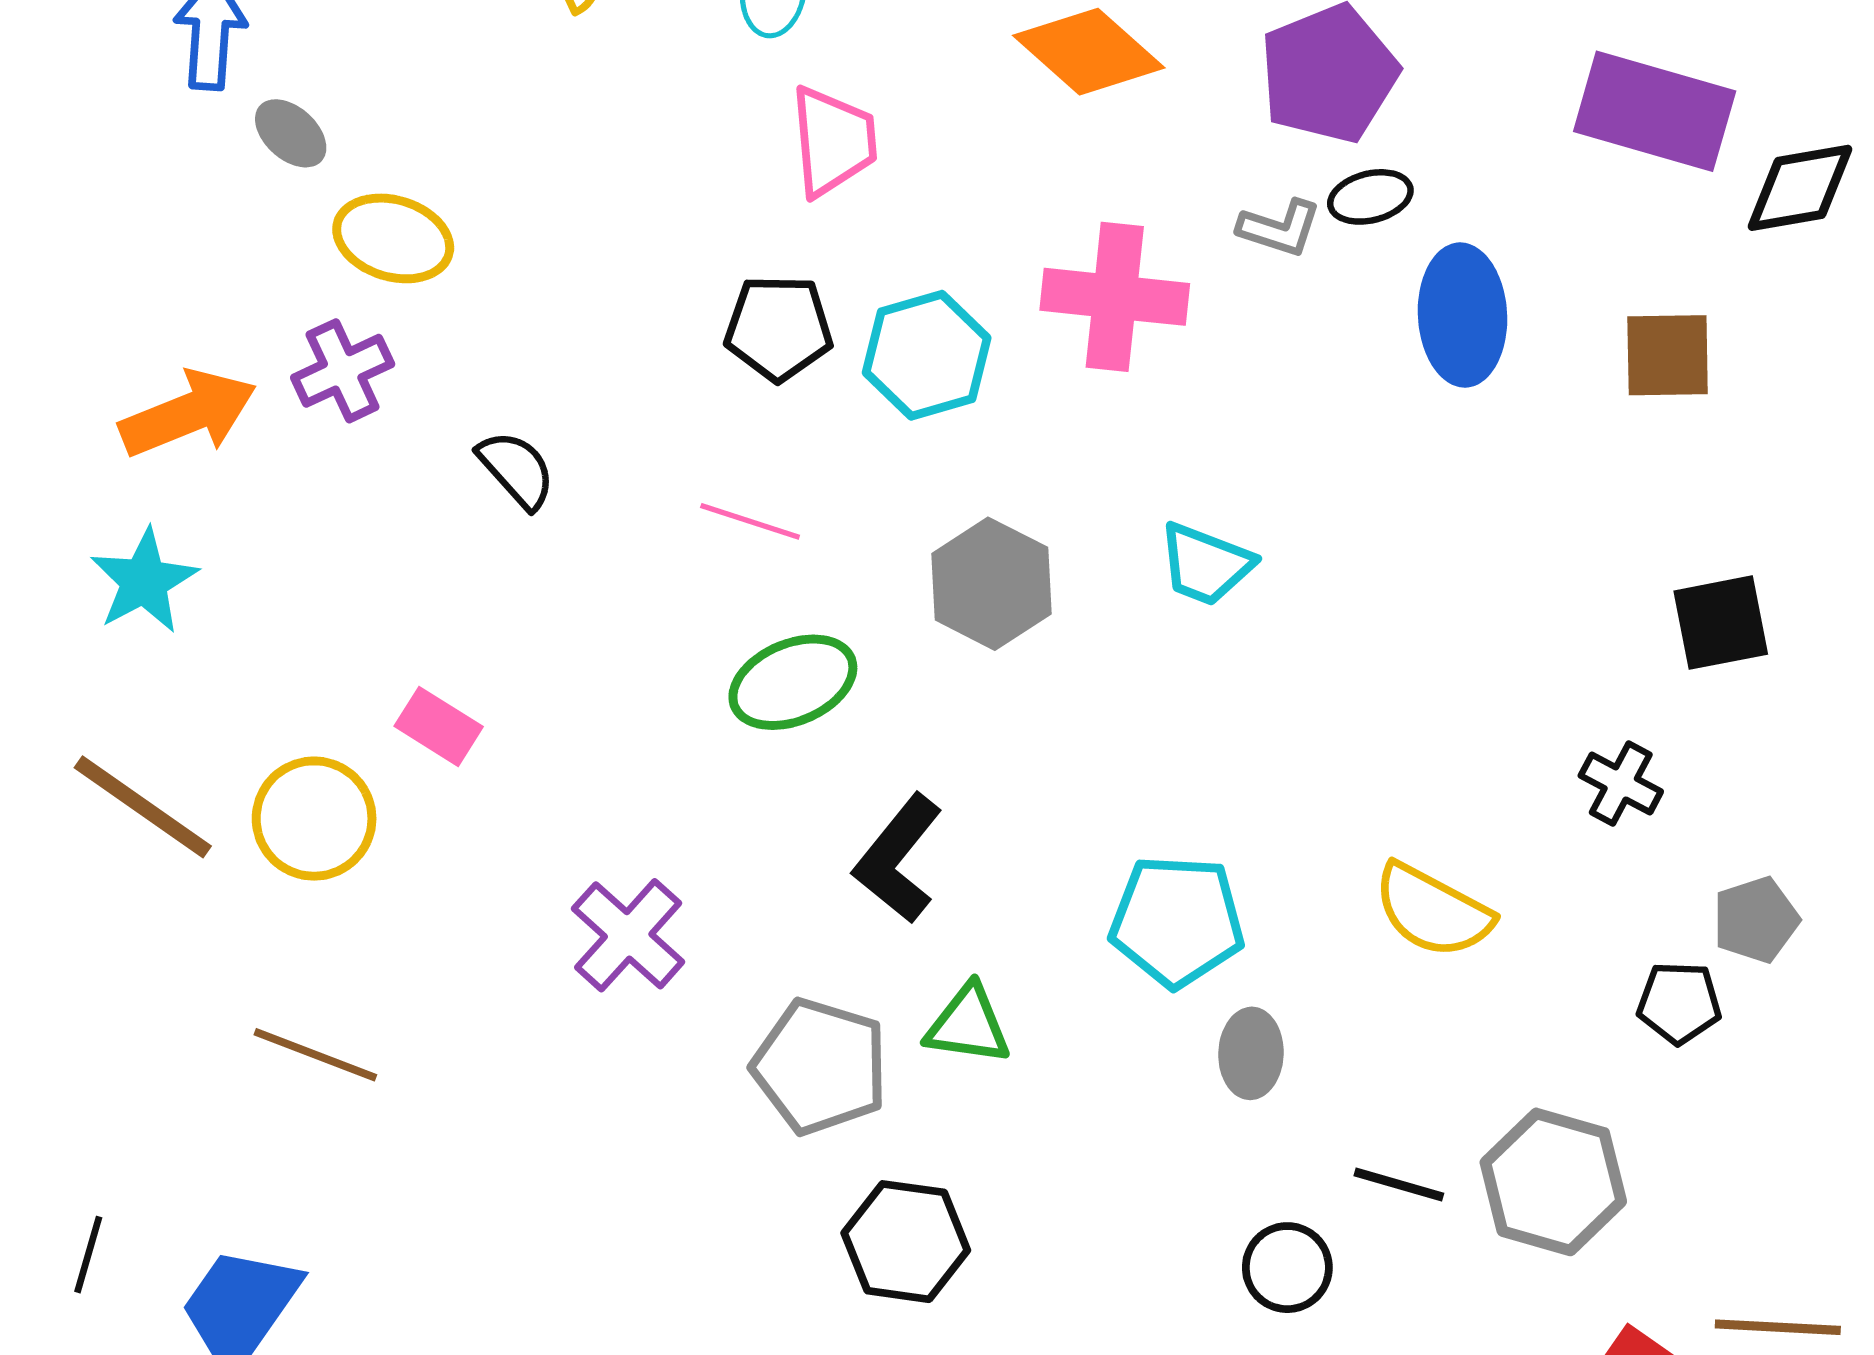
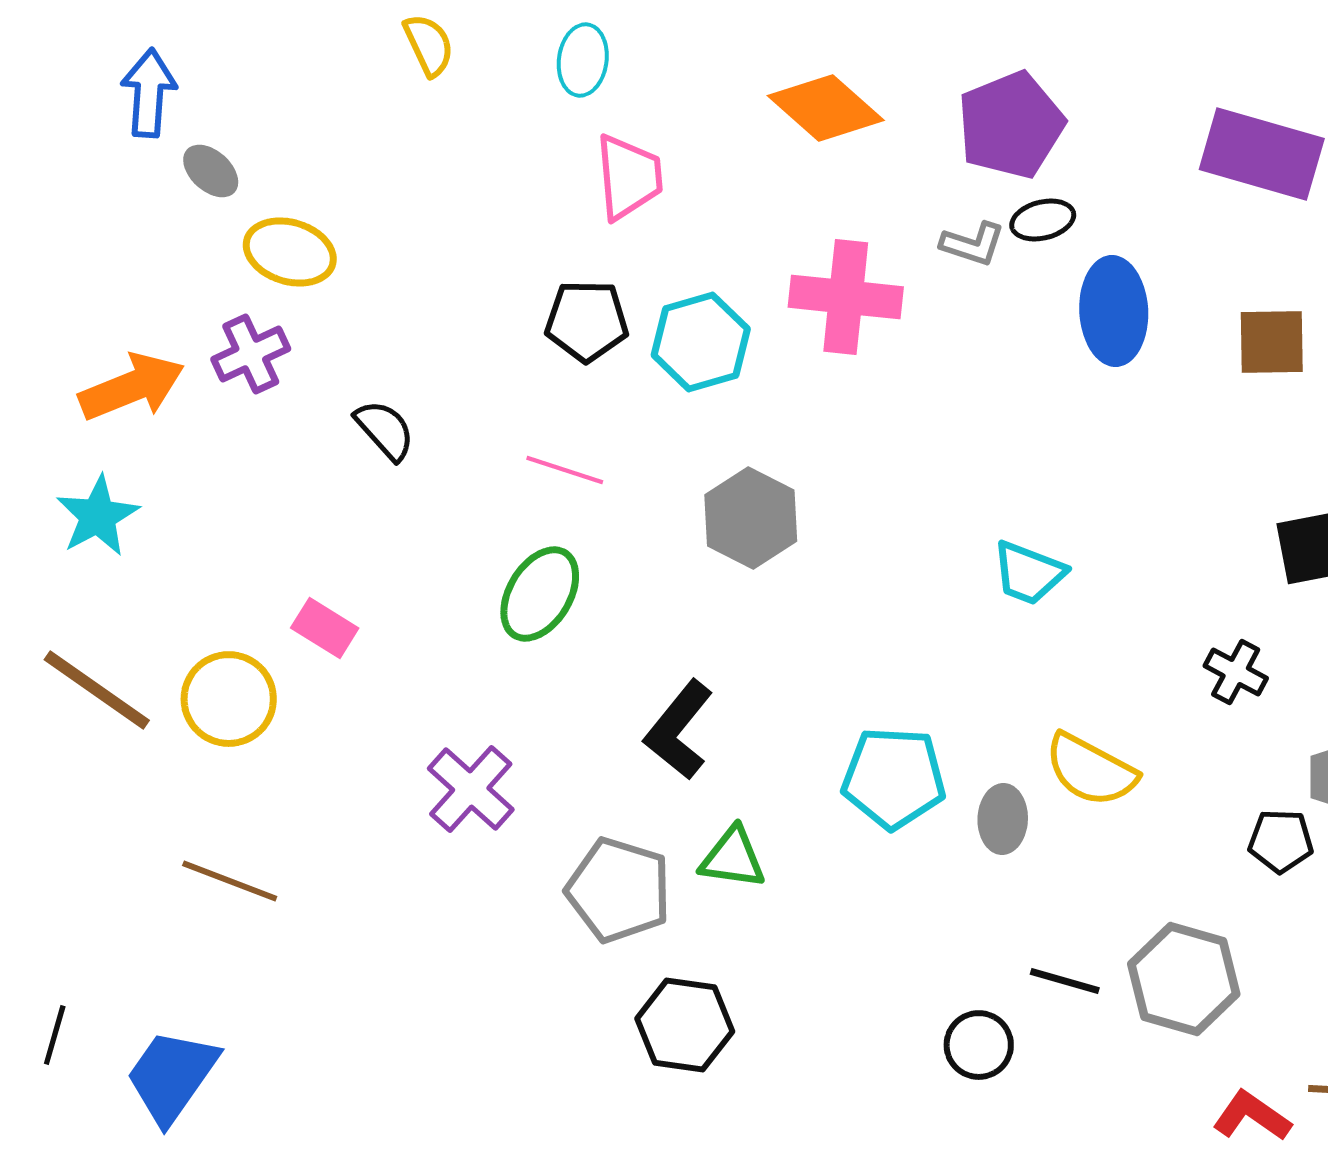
cyan trapezoid: (1206, 564) -> (1029, 573), moved
green ellipse: (793, 682) -> (540, 594), moved, turned -36
gray ellipse: (1251, 1053) -> (1003, 819), moved

